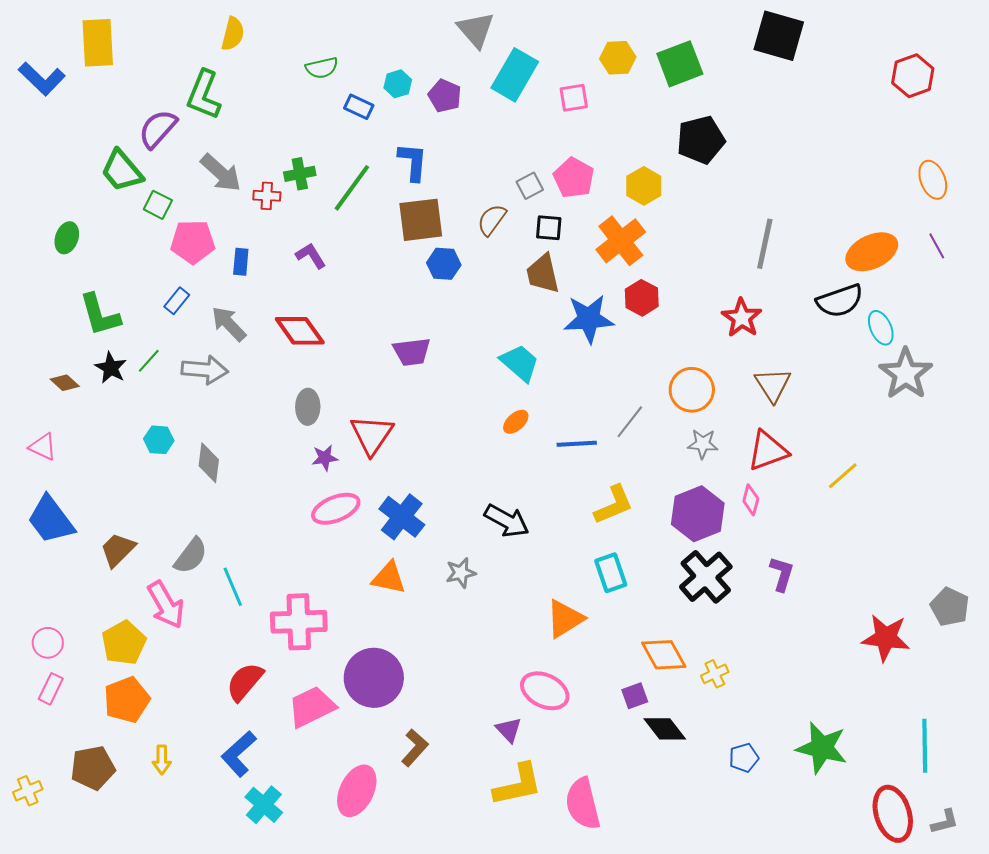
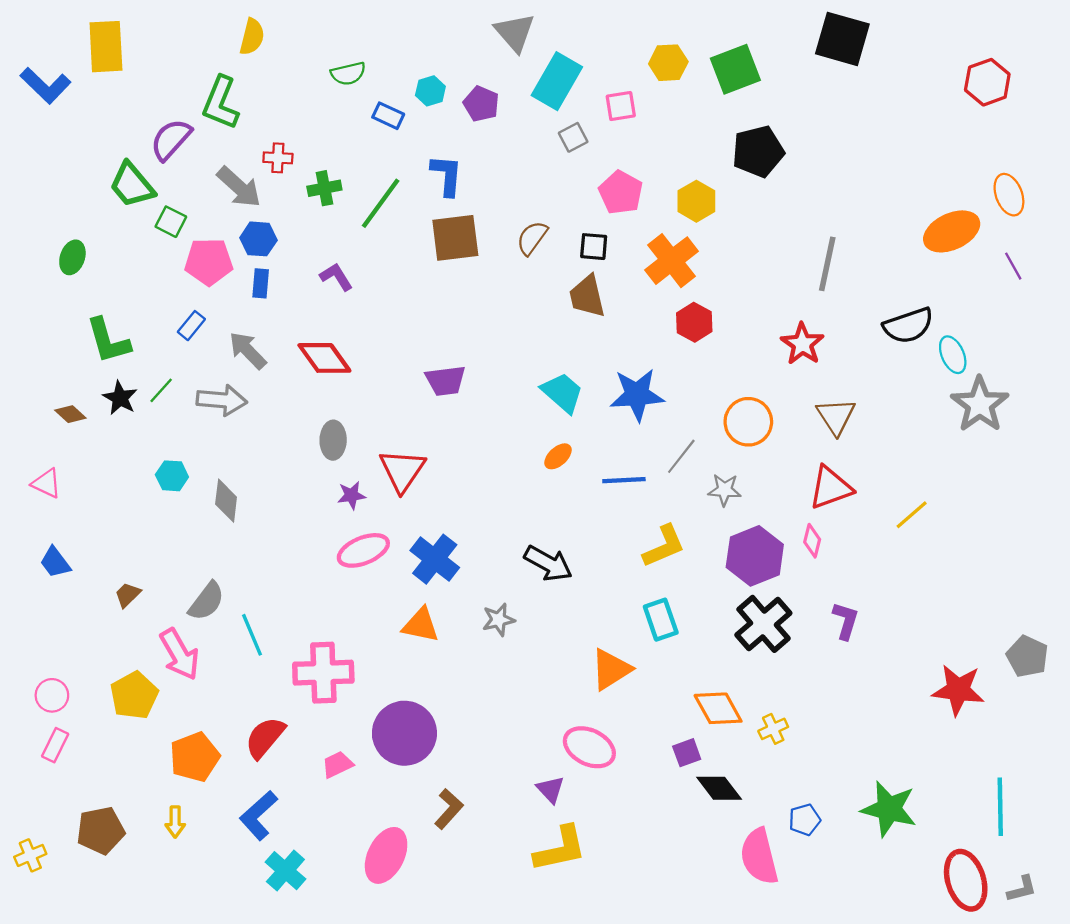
gray square: (530, 186) -> (573, 137), moved
red cross: (267, 196) -> (278, 158), moved
orange ellipse: (872, 252) -> (952, 231), moved
blue hexagon: (444, 264) -> (258, 239), moved
blue star: (589, 319) -> (637, 395), moved
gray star: (703, 444) -> (725, 490), moved
blue trapezoid: (51, 520) -> (55, 562), size x0.6
brown trapezoid: (118, 550) -> (128, 595), size x0.7
orange pentagon: (127, 700) -> (195, 757), moved
pink trapezoid: (312, 707) -> (337, 765), size x0.6
pink semicircle: (583, 804) -> (759, 856), moved

